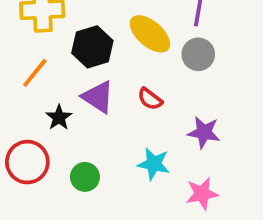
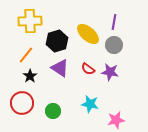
black star: (59, 117) -> (30, 76), moved
purple star: (204, 132) -> (110, 72), moved

